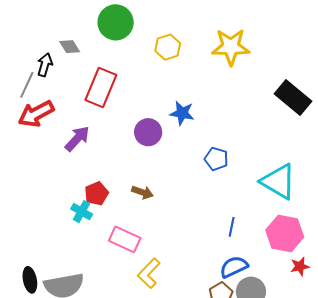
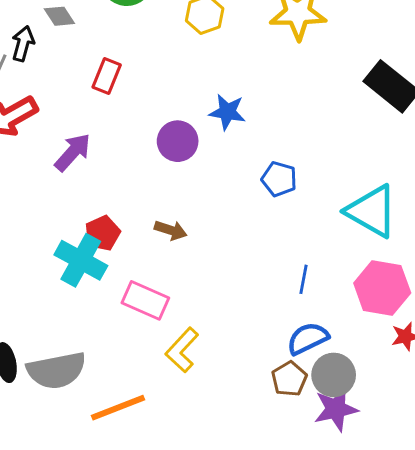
red rectangle: (101, 87) -> (107, 76), size x0.6
cyan cross: (82, 212) -> (81, 260), size x1.6

